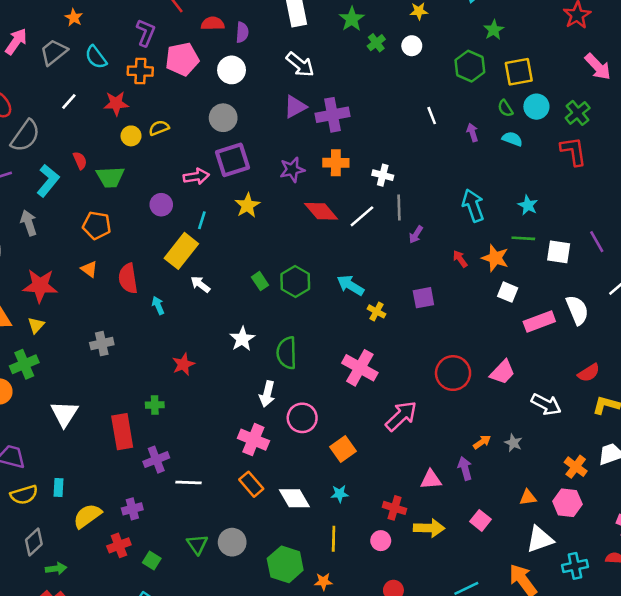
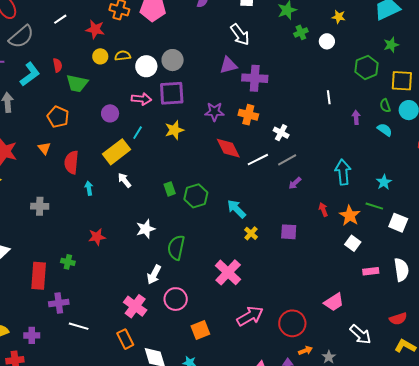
white circle: (232, 70) -> (146, 66), moved
gray line: (399, 207) -> (287, 160), turned 48
pink rectangle: (539, 322) -> (371, 271), size x0.7
red circle: (453, 373) -> (292, 323), moved

